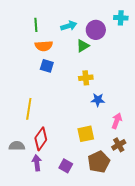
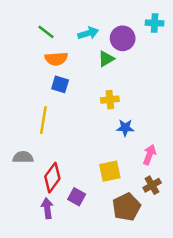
green line: (36, 25) -> (46, 32), turned -48
yellow line: (29, 109) -> (43, 120), moved
gray semicircle: (17, 146) -> (23, 157), moved
purple square: (66, 166) -> (77, 197), moved

